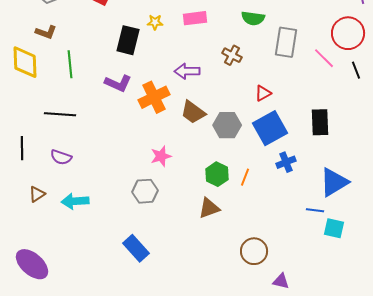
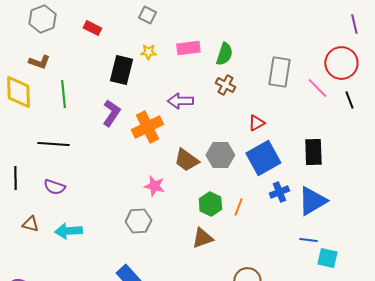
green semicircle: (253, 18) -> (224, 54), moved, turned -80
purple L-shape: (118, 83) -> (111, 113), turned -80
brown trapezoid: (193, 112) -> (186, 160), moved
pink star: (161, 156) -> (154, 186), turned 30
blue triangle: (334, 182) -> (312, 201), moved
brown triangle: (37, 194) -> (30, 224), turned 48

